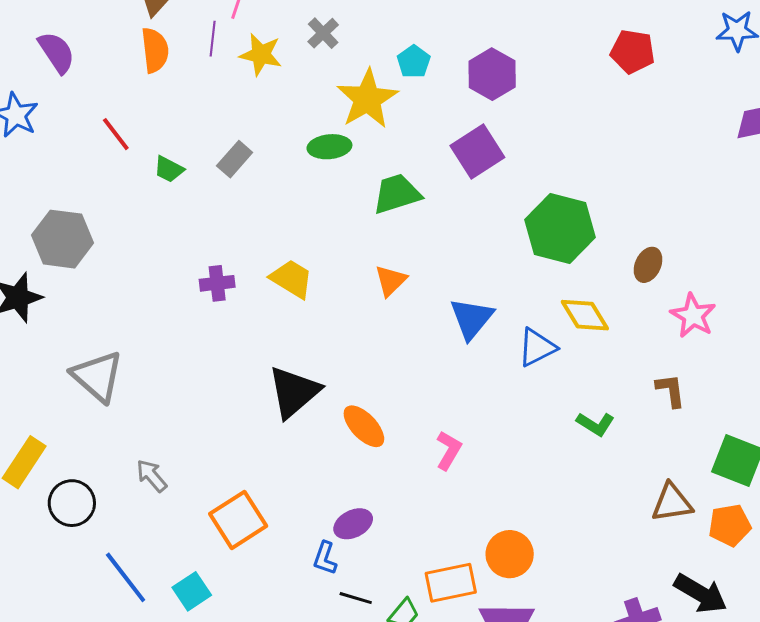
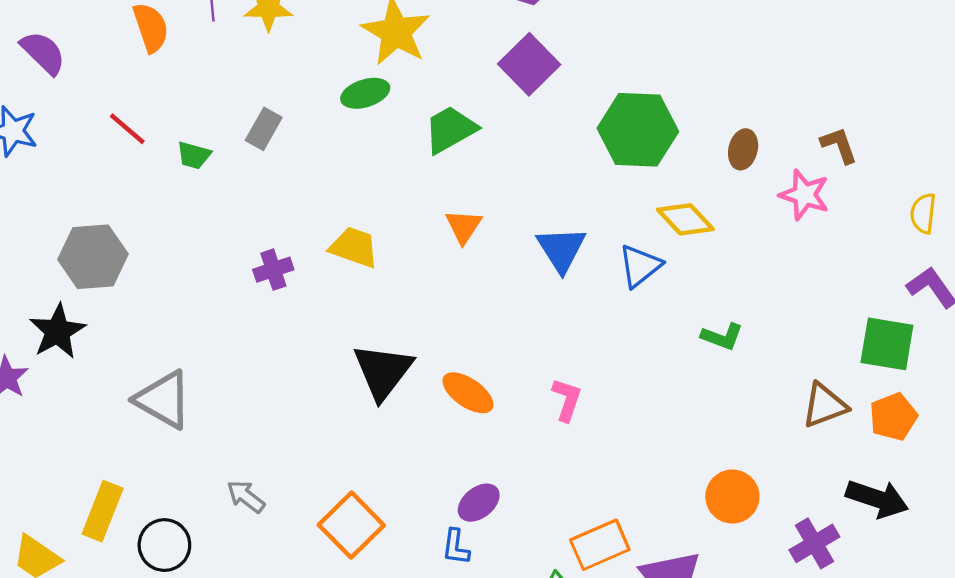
brown L-shape: (671, 390) -> (839, 145), moved
orange circle: (510, 554) -> (732, 497), moved

